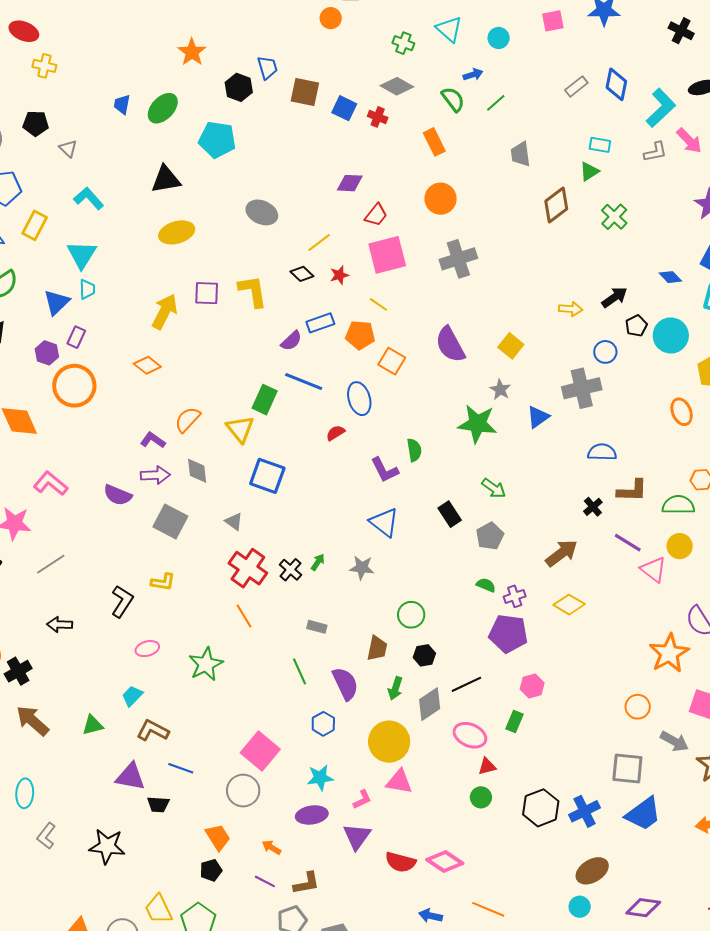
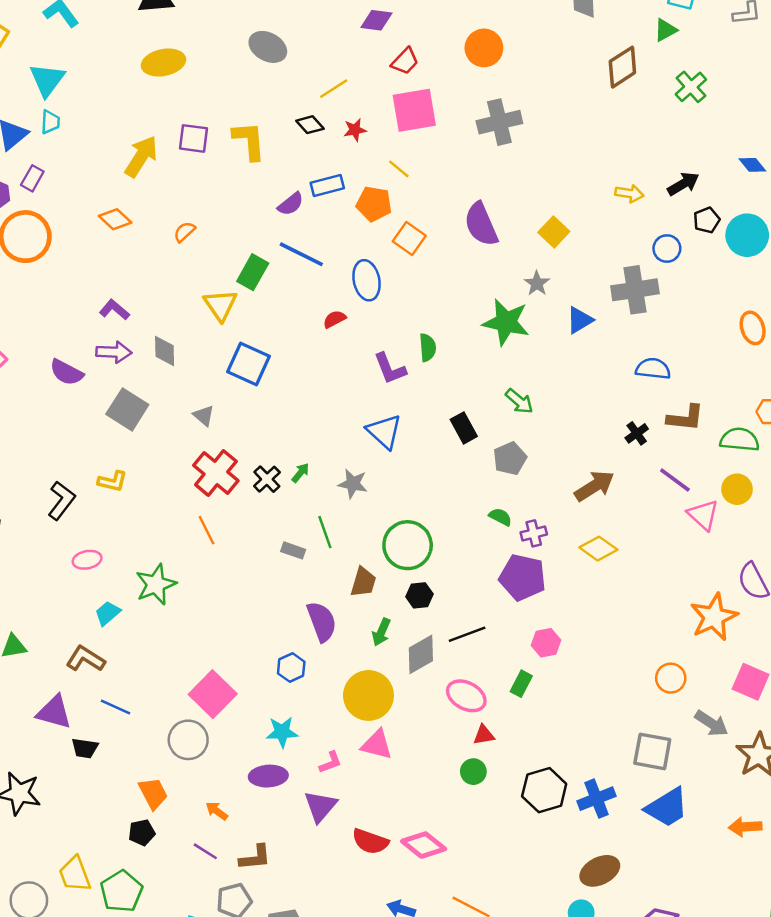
orange semicircle: (188, 420) -> (184, 232), moved, size x0.7
green circle: (411, 615) -> (408, 545), size x1.5
green line: (299, 671) -> (325, 532), moved
cyan trapezoid: (132, 696) -> (108, 613), moved

